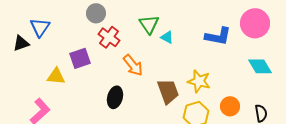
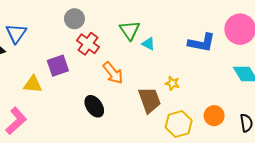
yellow star: (199, 81) -> (172, 83), moved, size x0.6
black ellipse: (115, 97) -> (94, 106), turned -50

